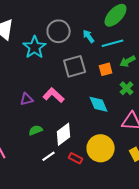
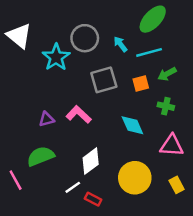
green cross: (127, 88) -> (166, 106), turned -32
green semicircle: (36, 130) -> (41, 156), moved, size x1.6
red rectangle: (76, 158) -> (93, 199), moved

